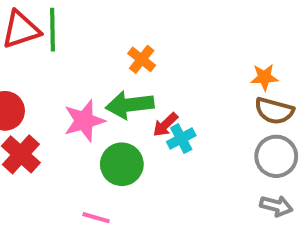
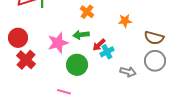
orange star: (264, 77) -> (125, 21), moved
green arrow: (130, 105) -> (81, 35), size x0.7
gray arrow: (276, 206) -> (128, 72), moved

